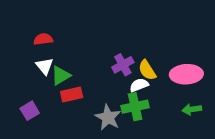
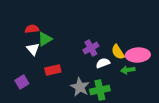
yellow semicircle: (147, 70) -> (118, 52), moved
green triangle: (61, 76) -> (45, 39), moved
green cross: (135, 107) -> (100, 90), moved
green arrow: (192, 109) -> (128, 70), moved

